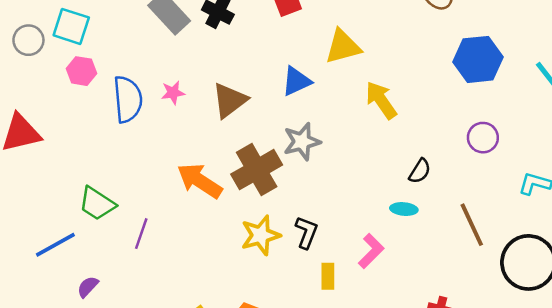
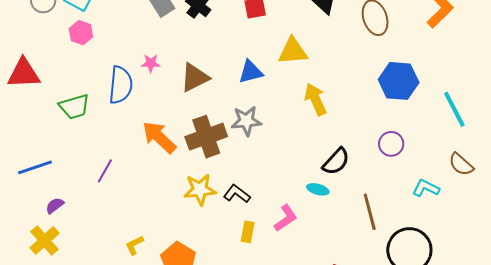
blue semicircle: (128, 99) -> (121, 85), moved
black semicircle: (420, 171) -> (336, 161), size x1.4
green trapezoid: (97, 204) -> (74, 107), moved, turned -60
black L-shape: (306, 232) -> (237, 194), turned -84

